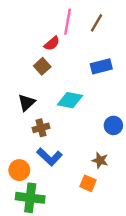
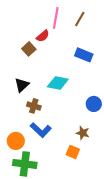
brown square: (42, 66) -> (29, 49), moved
blue rectangle: (101, 66) -> (84, 55), turned 36
brown cross: (41, 128) -> (34, 106), turned 32

